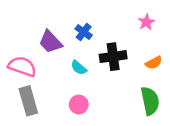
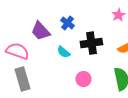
pink circle: (79, 105) -> (83, 79), moved

